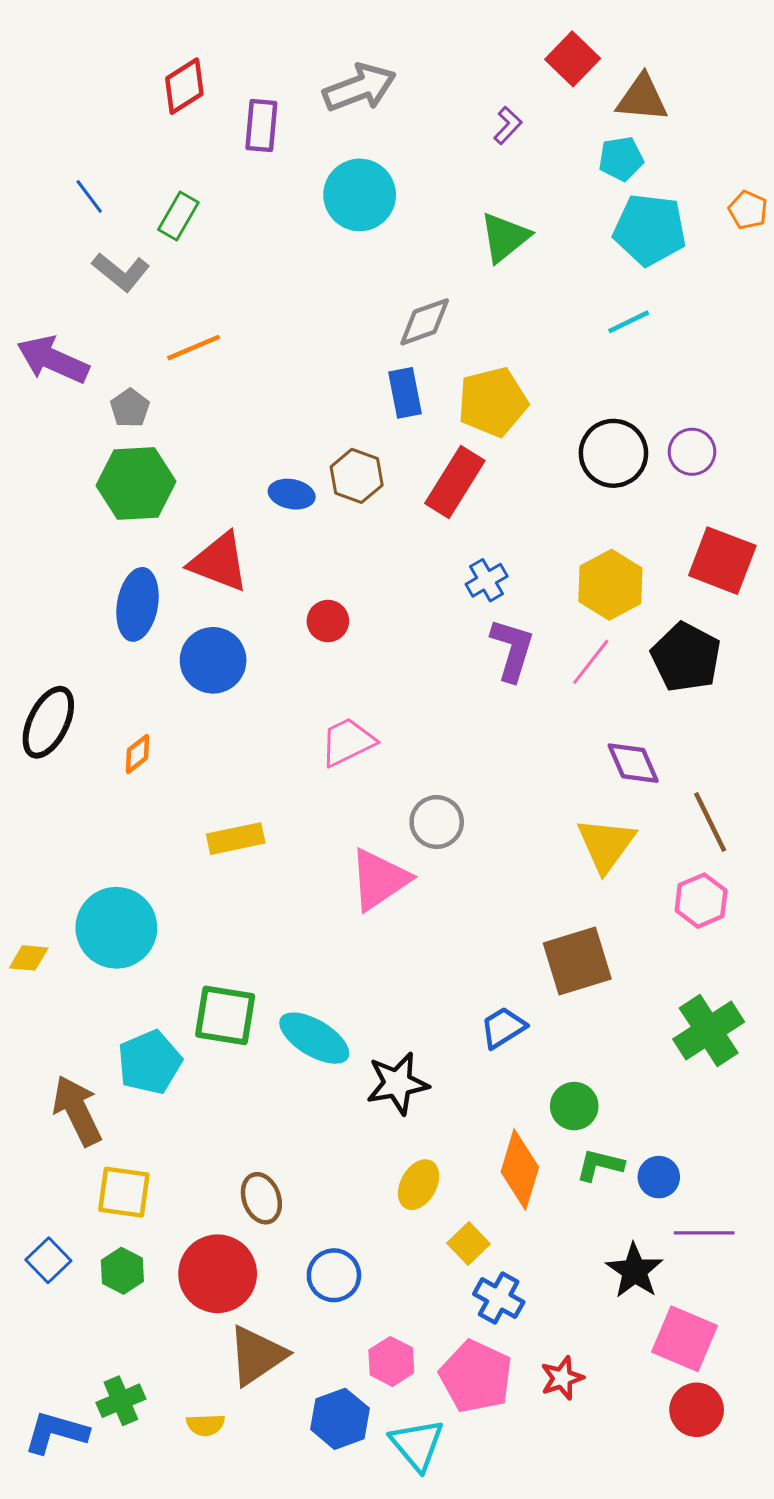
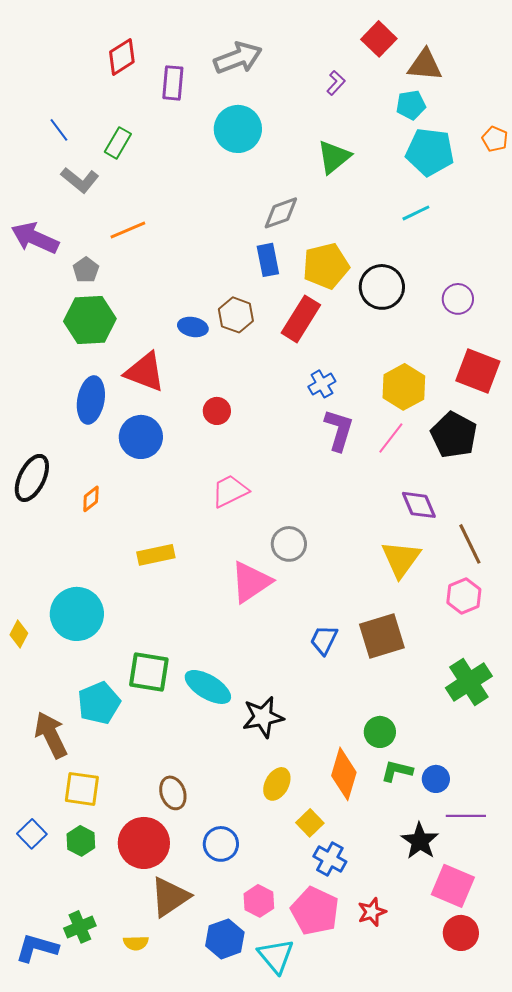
black circle: (613, 453) -> (382, 287), moved
yellow diamond: (29, 958) -> (19, 634), turned -68
blue trapezoid: (503, 1027) -> (324, 640), moved, turned -32

